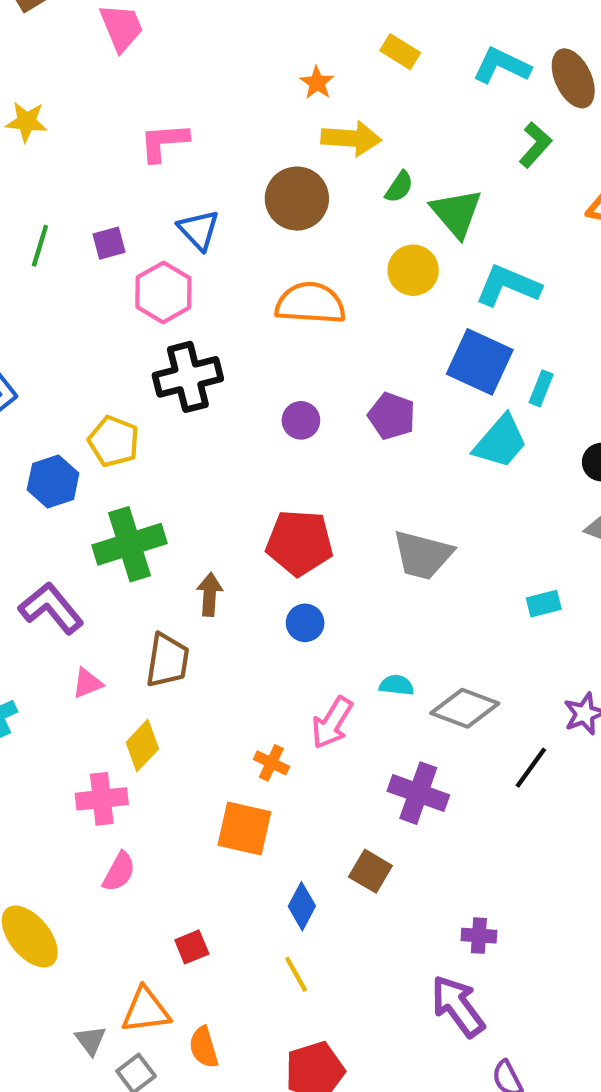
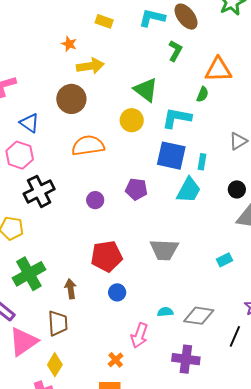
green semicircle: (399, 187) -> (203, 94), moved
pink triangle: (87, 683) -> (23, 342), size x2.0
orange cross: (271, 763) -> (116, 360), turned 35

